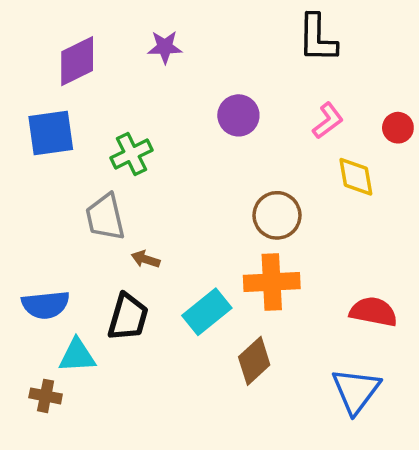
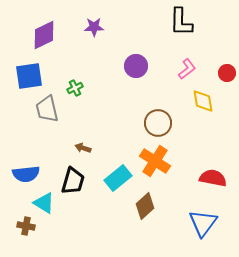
green cross: (131, 154) -> (75, 88), size x0.7
gray trapezoid: (105, 217) -> (47, 109), moved
orange cross: (272, 282) -> (155, 161), turned 36
cyan triangle: (77, 356) -> (44, 203), turned 35

